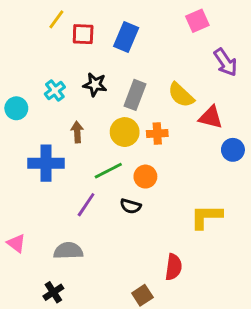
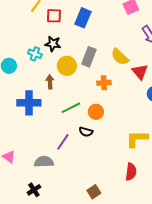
black star: (95, 85) -> (53, 44), moved
cyan cross: (55, 90) -> (35, 54), turned -32
red triangle: (211, 117) -> (140, 72), turned 36
yellow circle: (125, 132) -> (67, 66), moved
purple line: (86, 205) -> (63, 142), moved
red semicircle: (174, 267) -> (131, 172), moved

